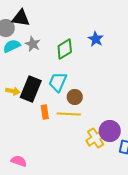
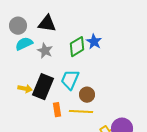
black triangle: (21, 18) -> (47, 24), moved
blue star: (96, 39) -> (94, 42), moved
gray star: (33, 44) -> (45, 51), moved

